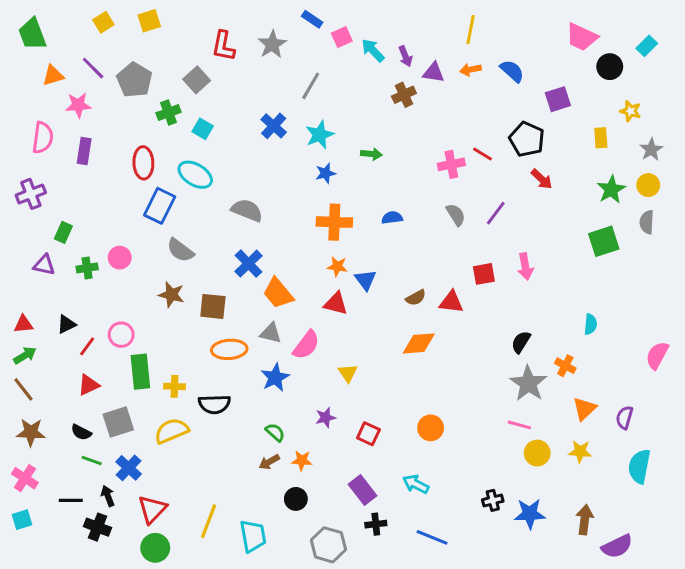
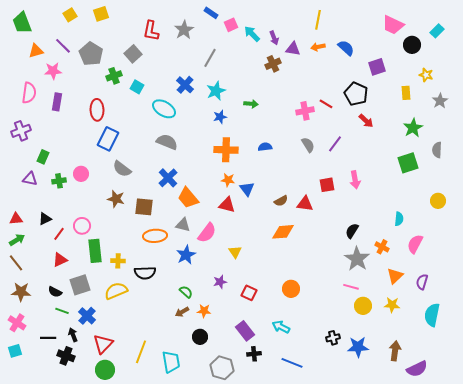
cyan ellipse: (195, 175) -> (164, 109), moved
yellow circle: (648, 185) -> (438, 201), moved
pink semicircle: (657, 355) -> (415, 244), moved

